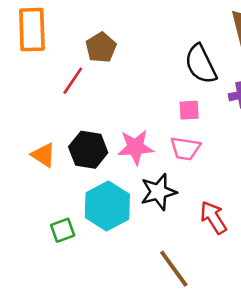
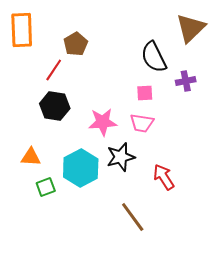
black hexagon: (88, 150) -> (55, 106), moved
orange triangle: (43, 155) -> (31, 157), moved, turned -30

